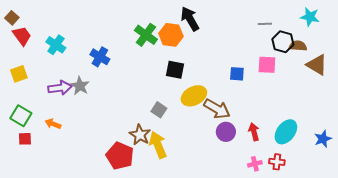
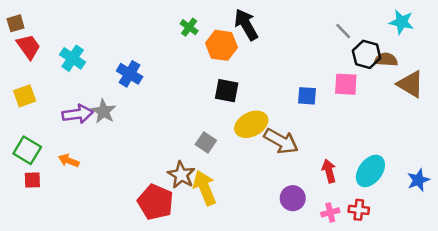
brown square: (12, 18) -> (16, 23), turned 32
gray line: (265, 24) -> (343, 31), turned 48
green cross: (146, 35) -> (189, 27), moved, size x0.6
purple circle: (226, 132) -> (293, 198), moved

